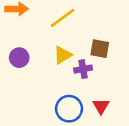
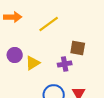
yellow triangle: (63, 55) -> (33, 63), moved

